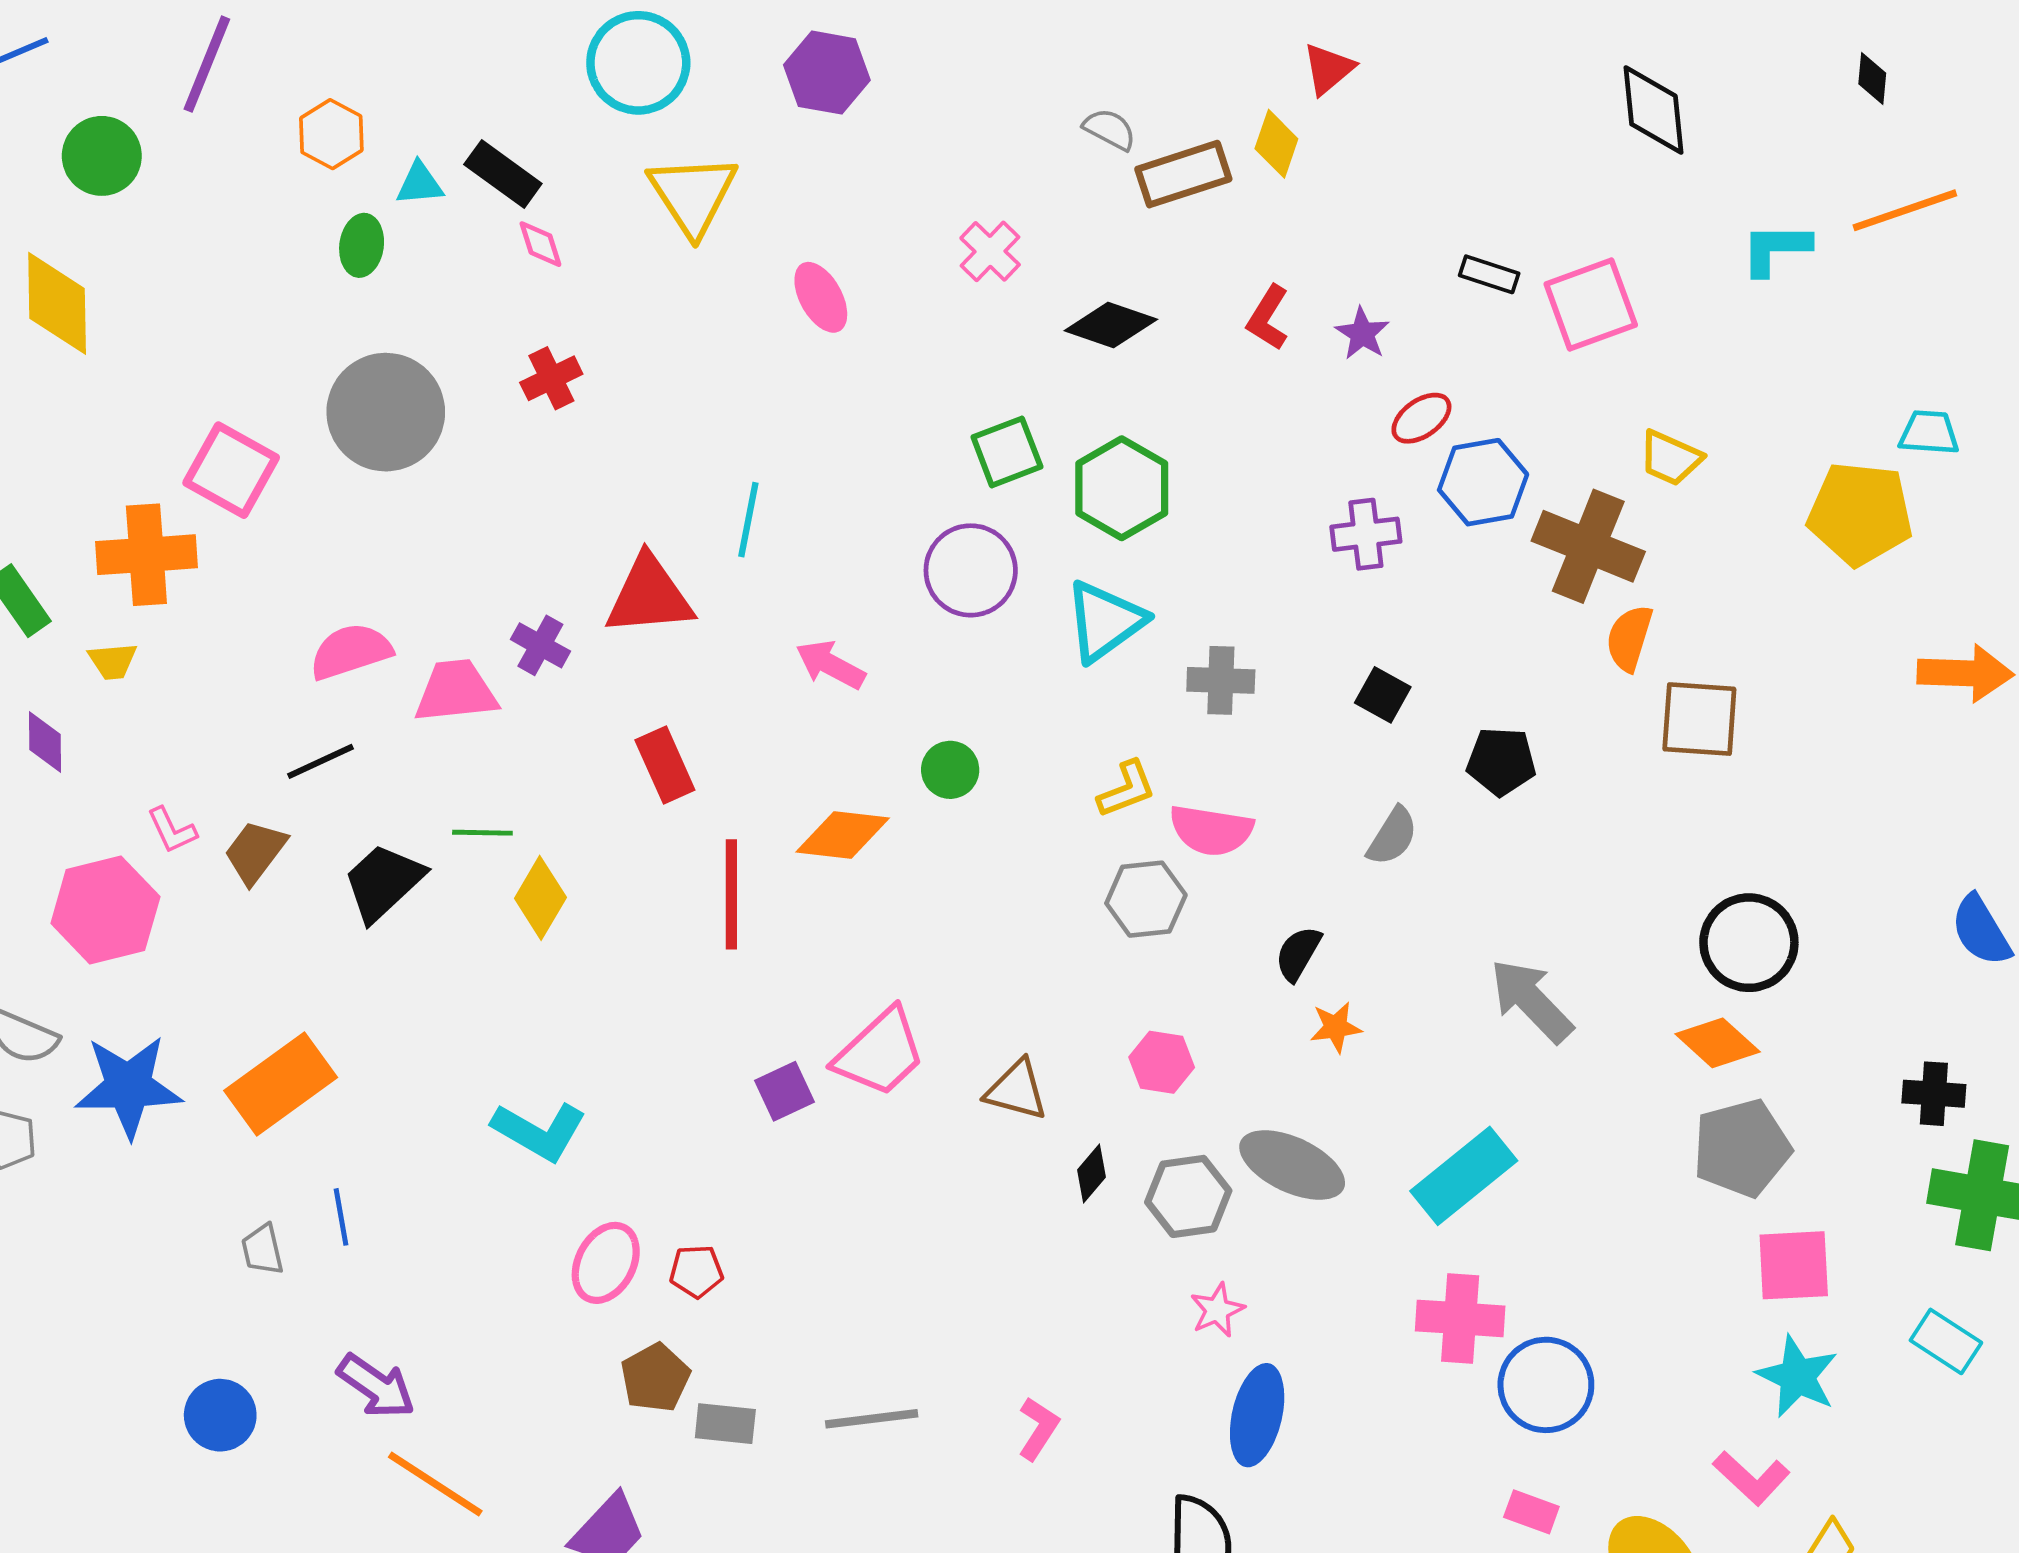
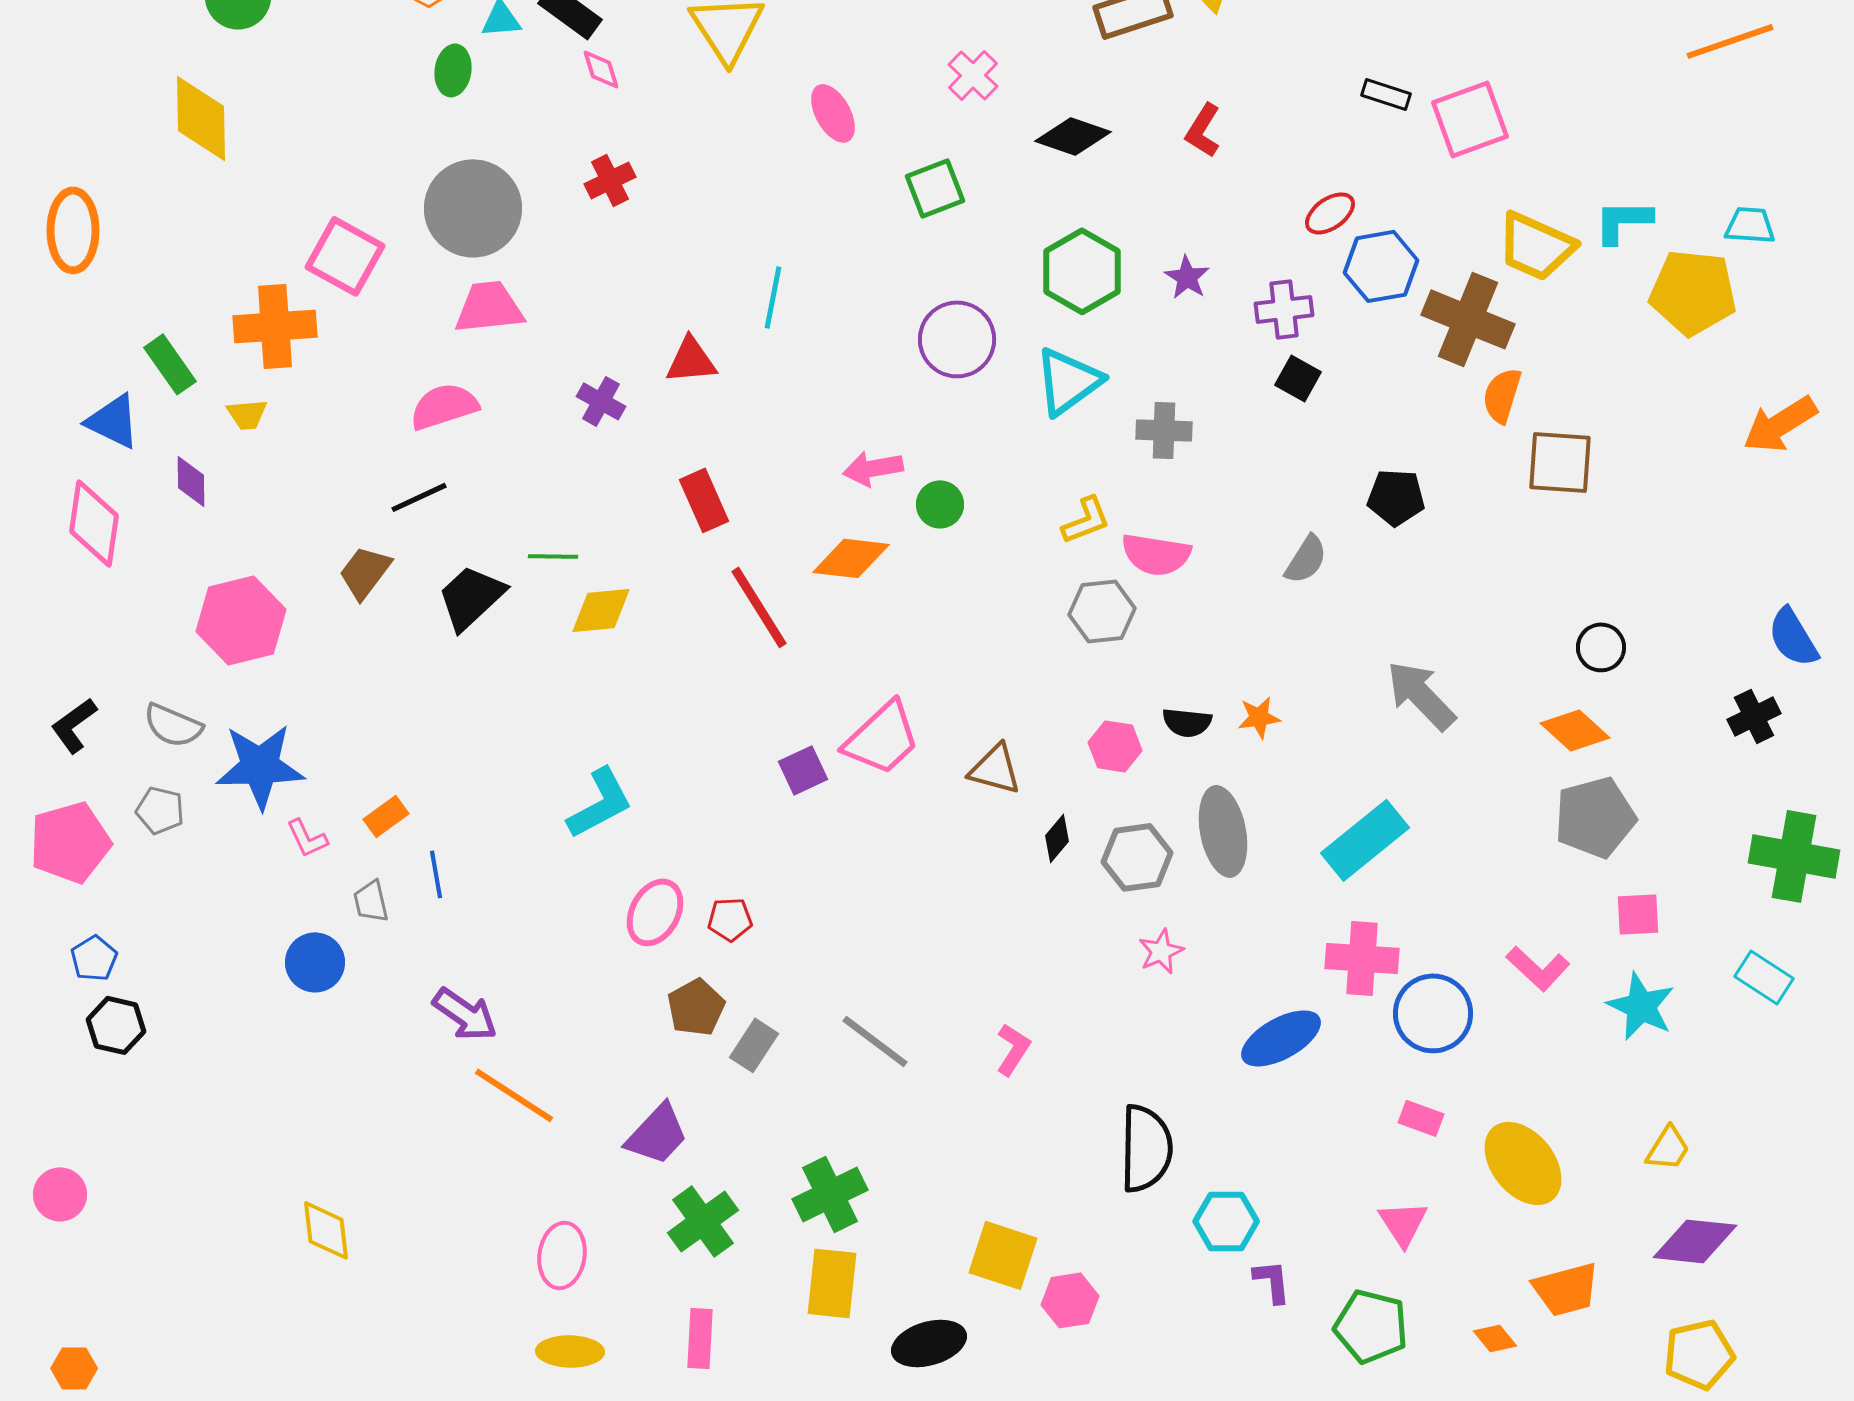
cyan L-shape: (1776, 249) -> (1623, 221), moved
purple star: (1362, 334) -> (1187, 277), moved
green square: (1007, 452) -> (935, 188), moved
yellow trapezoid: (1670, 458) -> (1536, 246), size x1.5
red triangle: (649, 596) -> (691, 360), size x0.7
pink arrow: (830, 665) -> (873, 468), moved, turned -38
orange arrow: (1965, 673) -> (1780, 424), turned 146
pink trapezoid: (456, 691) -> (489, 307), moved
black square: (1383, 695) -> (1298, 378), moved
pink L-shape: (172, 830) -> (307, 838), moved
red line: (731, 894) -> (759, 607), turned -32
yellow diamond: (540, 898) -> (601, 610), turned 54
black circle: (1749, 943) -> (1601, 647), size x0.6
black semicircle: (1298, 954) -> (1187, 722), moved, turned -114
orange rectangle: (281, 1084) -> (386, 816), moved, size x0.5
black cross: (1934, 1094) -> (1754, 716), moved, turned -30
cyan L-shape: (539, 1131) -> (600, 803), turned -58
gray ellipse: (1292, 1165) -> (1223, 831), turned 54
pink square: (1794, 1265) -> (1638, 914), size x0.7
blue circle: (220, 1415) -> (315, 962), moved
blue ellipse: (1257, 1415) -> (1281, 1038), moved, turned 48
gray line: (872, 1419) -> (875, 1041), turned 44
gray rectangle: (725, 1424) -> (754, 1045), turned -63
pink L-shape: (1751, 1478) -> (1538, 968), moved

